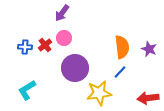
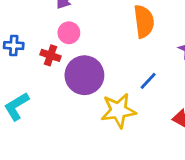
red cross: (45, 45) -> (50, 55), moved, turned -32
orange semicircle: (122, 47) -> (144, 21), moved

